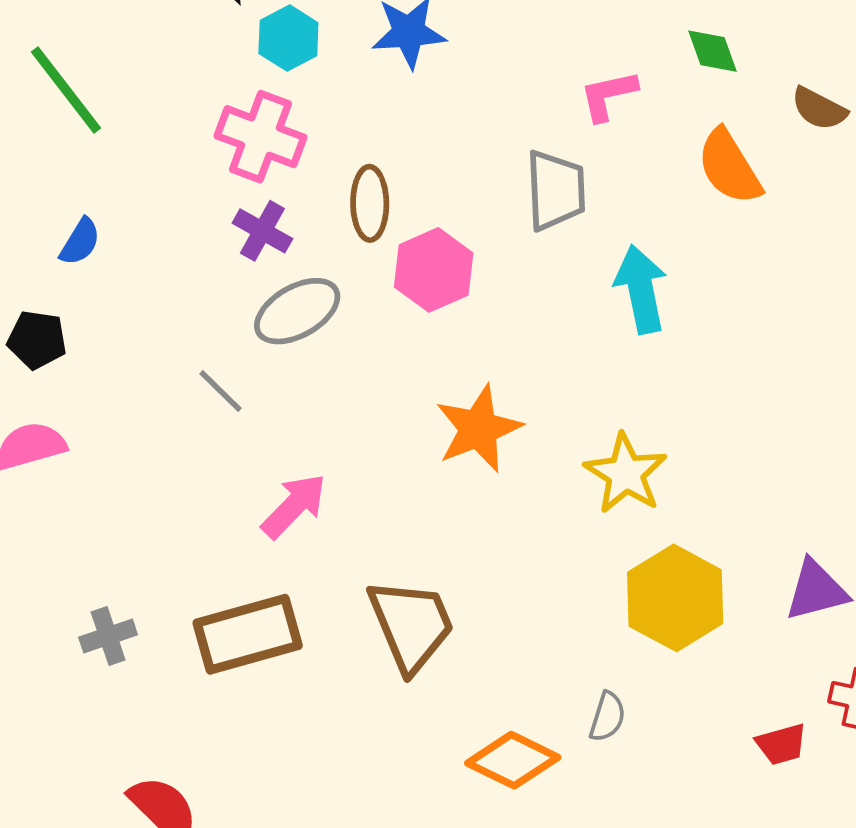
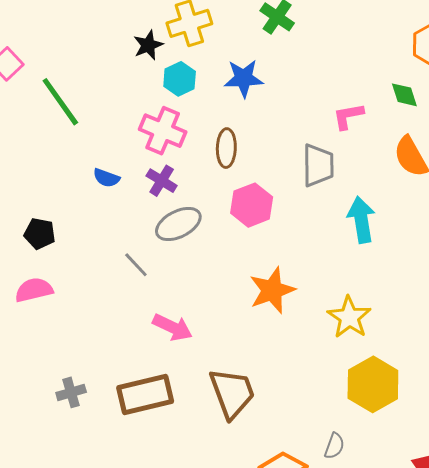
brown ellipse: (370, 203) -> (226, 148), moved
blue semicircle: (80, 242) -> (106, 178), moved, turned 76
pink arrow: (294, 506) -> (172, 327), turned 69

